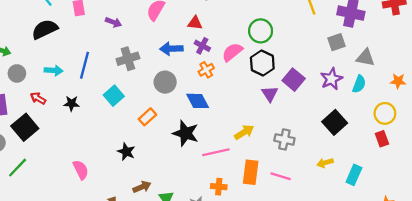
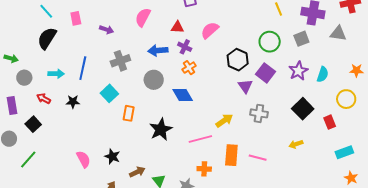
black semicircle: (45, 29) -> (47, 38), turned -30
green circle: (261, 31) -> (270, 42), moved
pink semicircle: (232, 52) -> (210, 30), moved
gray triangle: (365, 58) -> (338, 33), moved
orange rectangle: (147, 117) -> (129, 113), moved, turned -35
black square: (25, 127) -> (33, 124), size x0.7
black star: (186, 133) -> (161, 129), moved, turned 30
gray cross: (284, 139) -> (259, 113), moved
red rectangle: (382, 139) -> (330, 122), moved
black star: (126, 152) -> (112, 156), moved
cyan rectangle: (354, 175) -> (344, 152), moved, turned 48

